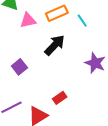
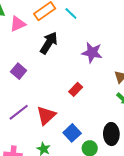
red rectangle: (60, 98) -> (76, 89), moved

